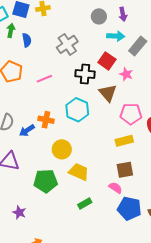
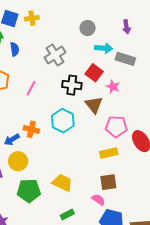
purple arrow: (123, 14) -> (127, 27), moved
gray rectangle: (138, 46) -> (125, 59), turned 66
pink line: (44, 79) -> (31, 88), turned -42
yellow circle: (62, 149) -> (18, 161), moved

